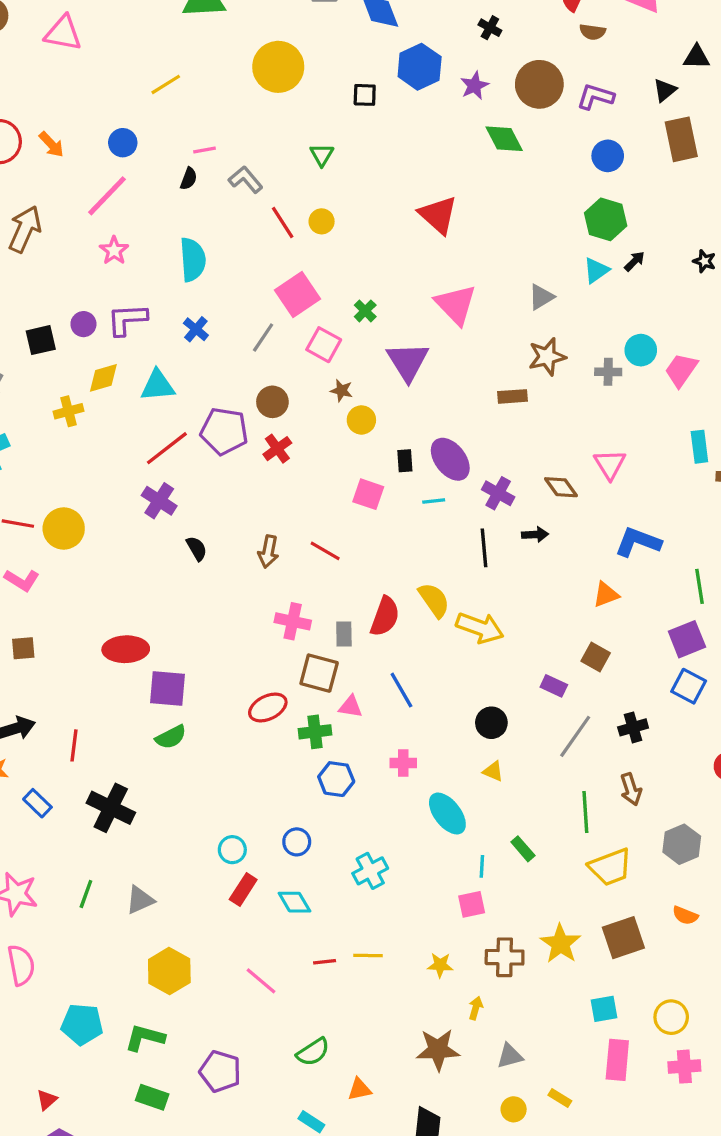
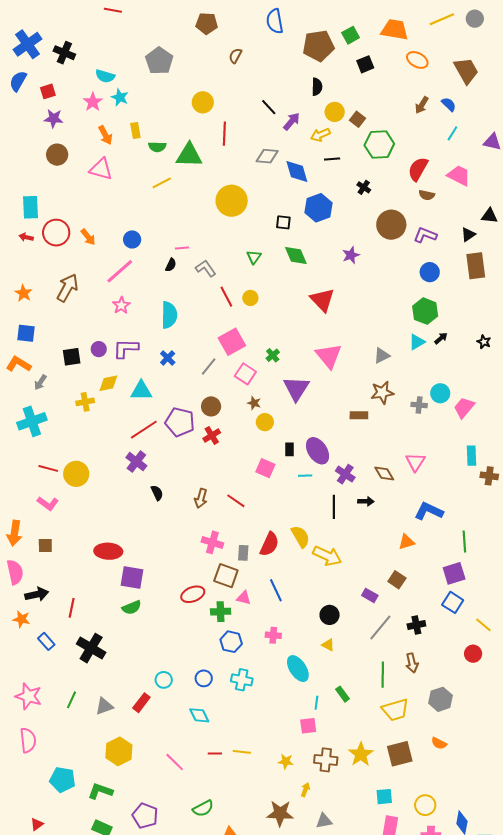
yellow line: (166, 84) -> (162, 183), moved
purple star: (474, 86) -> (351, 255), moved
green diamond: (504, 139) -> (296, 255), moved
cyan cross: (370, 871) -> (242, 680), moved, turned 35
red rectangle: (243, 890) -> (141, 703), moved

